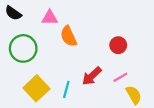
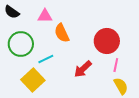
red circle: (118, 45) -> (107, 41), size x1.6
pink line: (120, 77) -> (116, 65), moved, turned -48
cyan line: (66, 89) -> (46, 59), moved, turned 49

